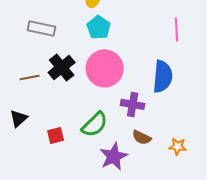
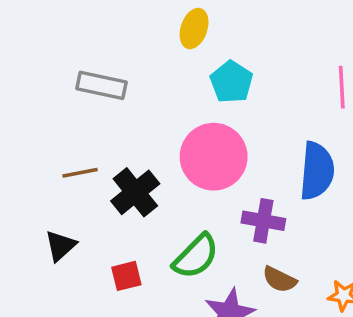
cyan pentagon: (99, 27) -> (231, 82), moved
black cross: (62, 67) -> (135, 192), moved

